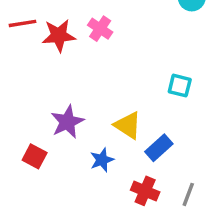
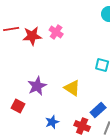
blue rectangle: (159, 148) -> (98, 110), moved
blue star: (102, 160) -> (52, 122), moved

